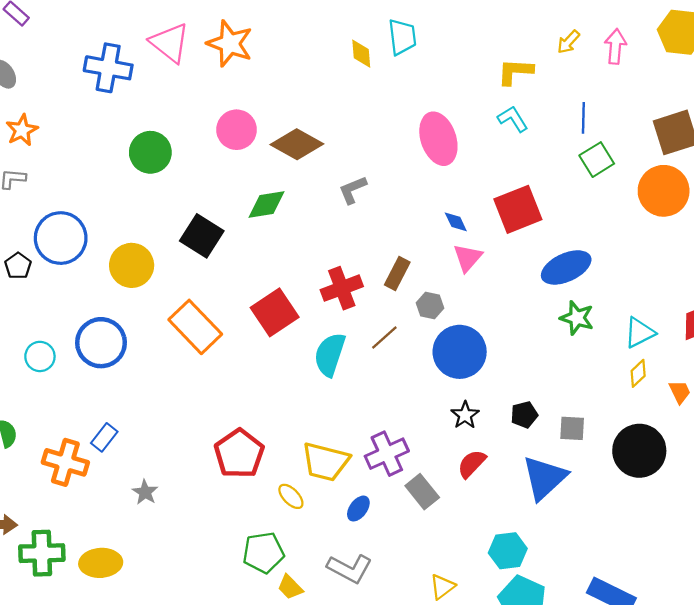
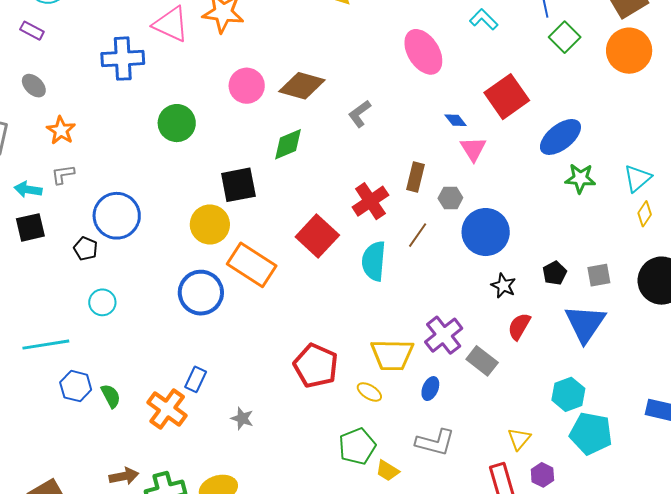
black square: (202, 236) -> (238, 185), turned -30
yellow circle: (132, 265) -> (210, 224), moved
blue circle: (101, 343) -> (201, 293), moved
cyan circle: (40, 356) -> (102, 302), moved
orange cross: (65, 462) -> (167, 409), turned 33

